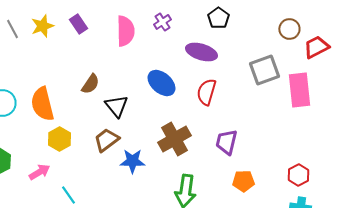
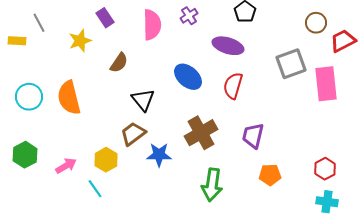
yellow star: (42, 26) -> (80, 41), moved
brown semicircle: (90, 84) -> (119, 63), moved
yellow hexagon: (59, 139) -> (106, 160), moved

